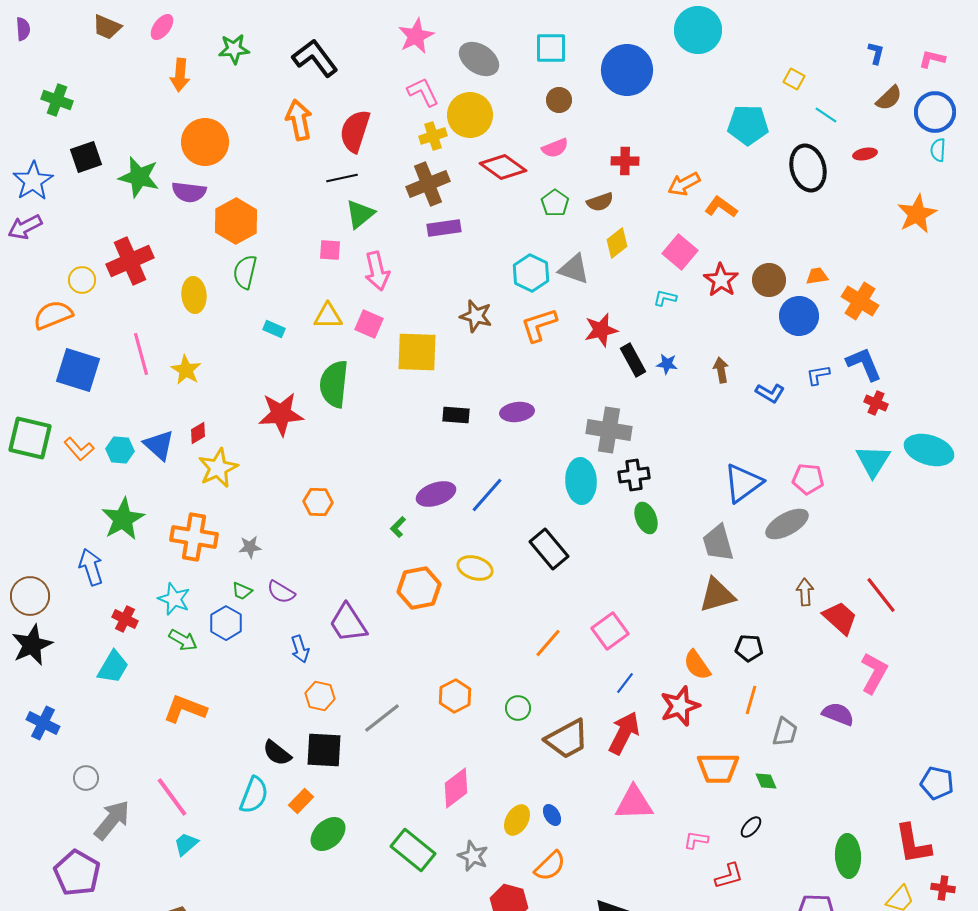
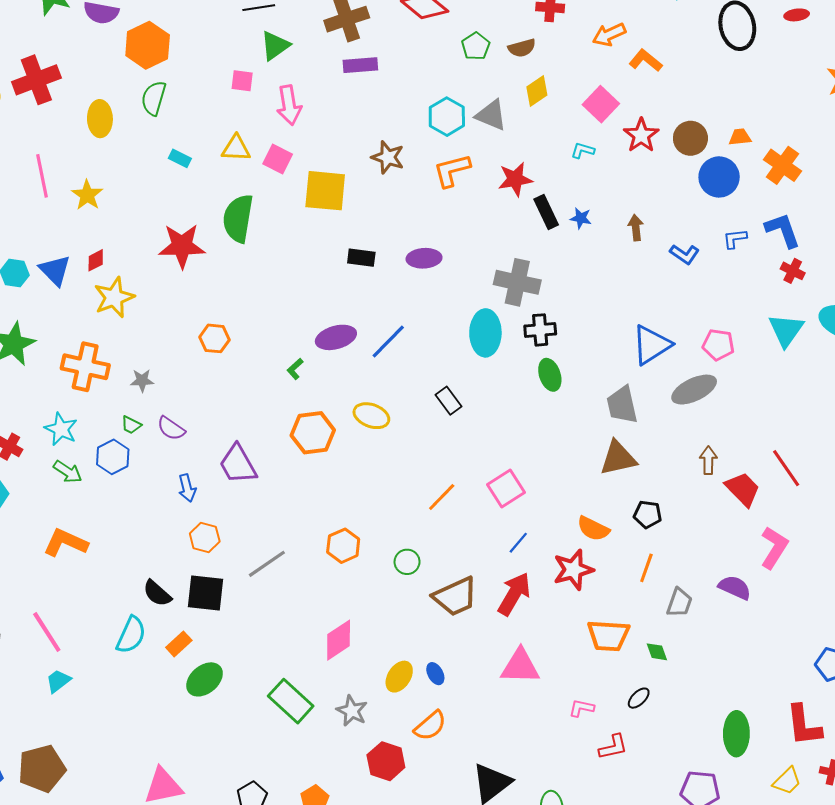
black rectangle: (549, 549) -> (448, 401), size x0.7
orange semicircle: (697, 665) -> (593, 529), turned -32

